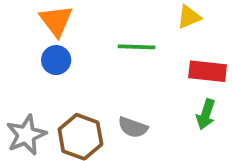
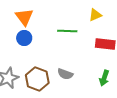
green arrow: (206, 114) -> (104, 78), moved

